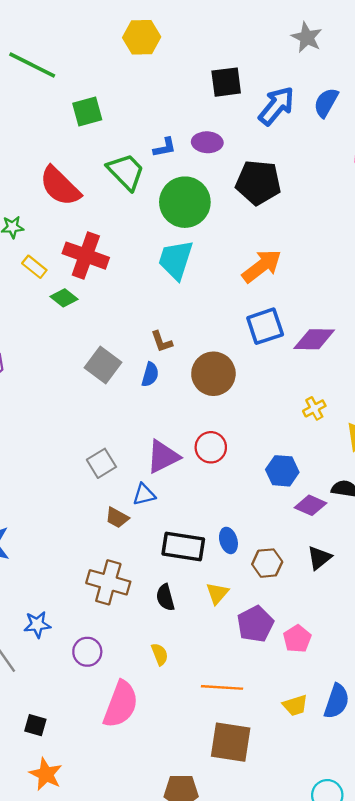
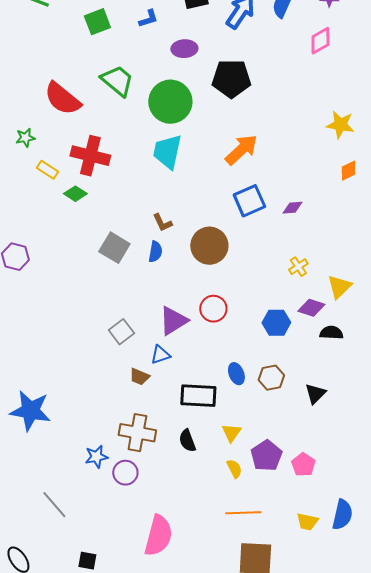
green square: (87, 112) -> (97, 22), moved
blue L-shape: (165, 147) -> (148, 19), moved
purple diamond: (314, 339) -> (292, 208), size x0.6
purple diamond: (310, 505) -> (311, 308), moved
blue ellipse: (228, 540) -> (236, 374), moved
brown hexagon: (267, 563) -> (271, 378), moved
blue star: (37, 624) -> (96, 457), moved
purple circle: (87, 652) -> (125, 473), moved
yellow semicircle: (160, 654) -> (234, 469), moved
yellow trapezoid: (295, 705) -> (307, 522), turned 35

